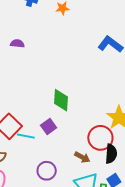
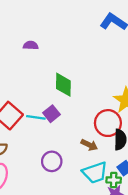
purple semicircle: (17, 44) -> (31, 45), moved
cyan line: (26, 136) -> (36, 117), moved

